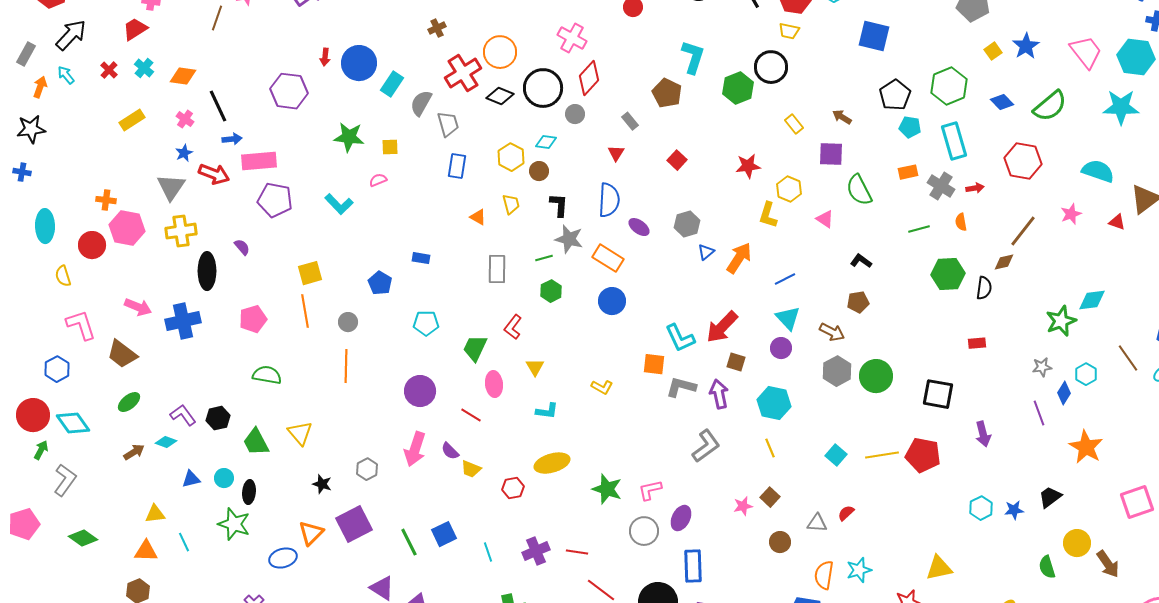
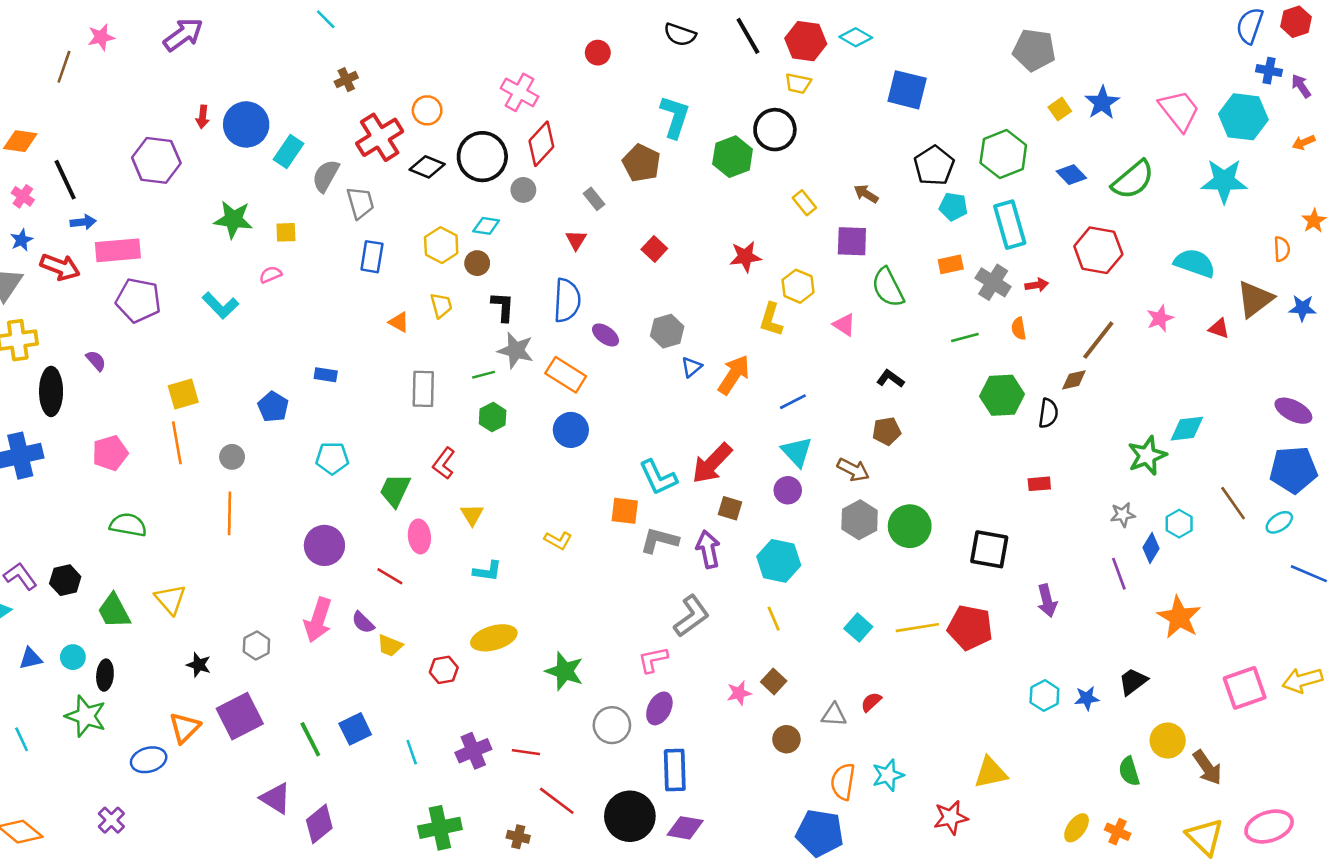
orange circle: (500, 52) -> (427, 110), size x0.7
pink L-shape: (650, 490) -> (653, 660), moved

